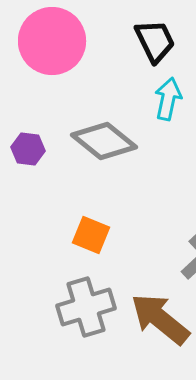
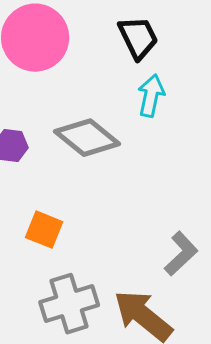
orange square: (91, 235) -> (44, 230), moved

